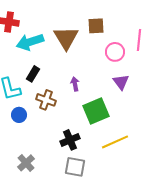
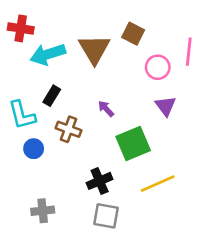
brown square: (96, 26) -> (133, 34), turned 30
purple arrow: (75, 84) -> (106, 109), turned -32
gray cross: (26, 163) -> (43, 211), turned 36

